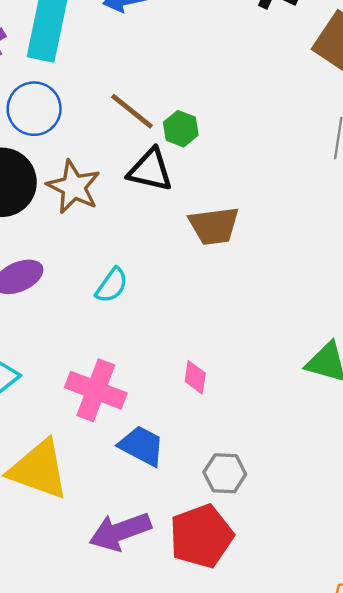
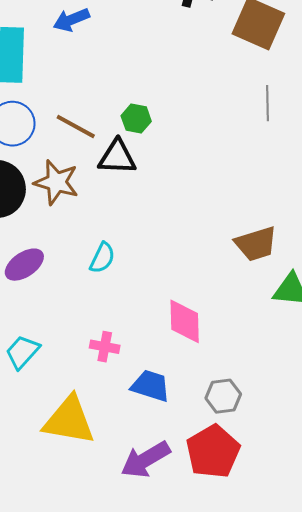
brown line: (132, 111) -> (76, 126), moved
brown trapezoid: (214, 226) -> (256, 244), moved
pink diamond: (195, 377) -> (185, 321), size x1.6
pink cross: (96, 390) -> (105, 347), size x0.6

